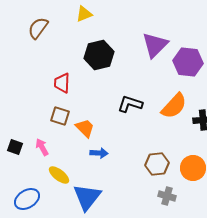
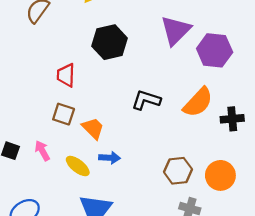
yellow ellipse: (59, 175) -> (78, 166), moved

